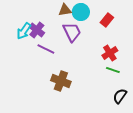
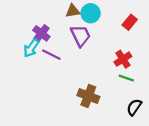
red rectangle: (107, 20) -> (130, 22), moved
cyan arrow: (24, 31) -> (31, 48), moved
brown cross: (61, 81) -> (88, 96), moved

